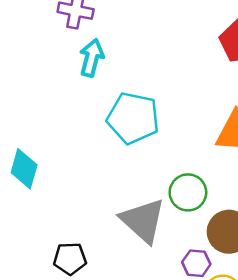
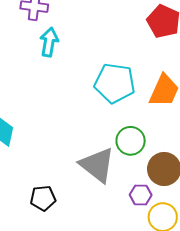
cyan pentagon: (133, 118) -> (115, 83), moved

